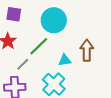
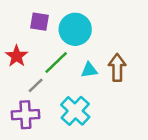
purple square: (14, 14) -> (40, 22), moved
cyan triangle: (65, 60) -> (89, 70), moved

